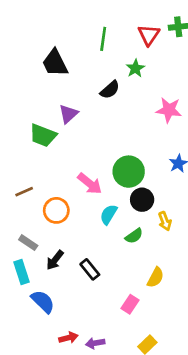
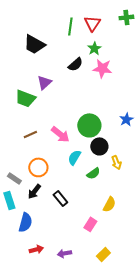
red triangle: (149, 35) -> (92, 23), moved
black trapezoid: (55, 63) -> (34, 44), turned -35
pink star: (169, 110) -> (102, 68), moved
brown line: (24, 192) -> (30, 134), moved
orange circle: (56, 210) -> (38, 167), moved
blue semicircle: (43, 302) -> (25, 222), turned 60
red arrow: (68, 338) -> (36, 249), moved

